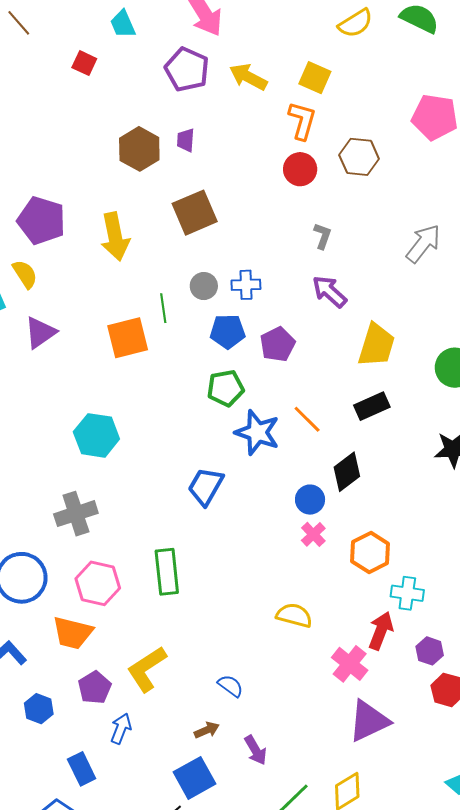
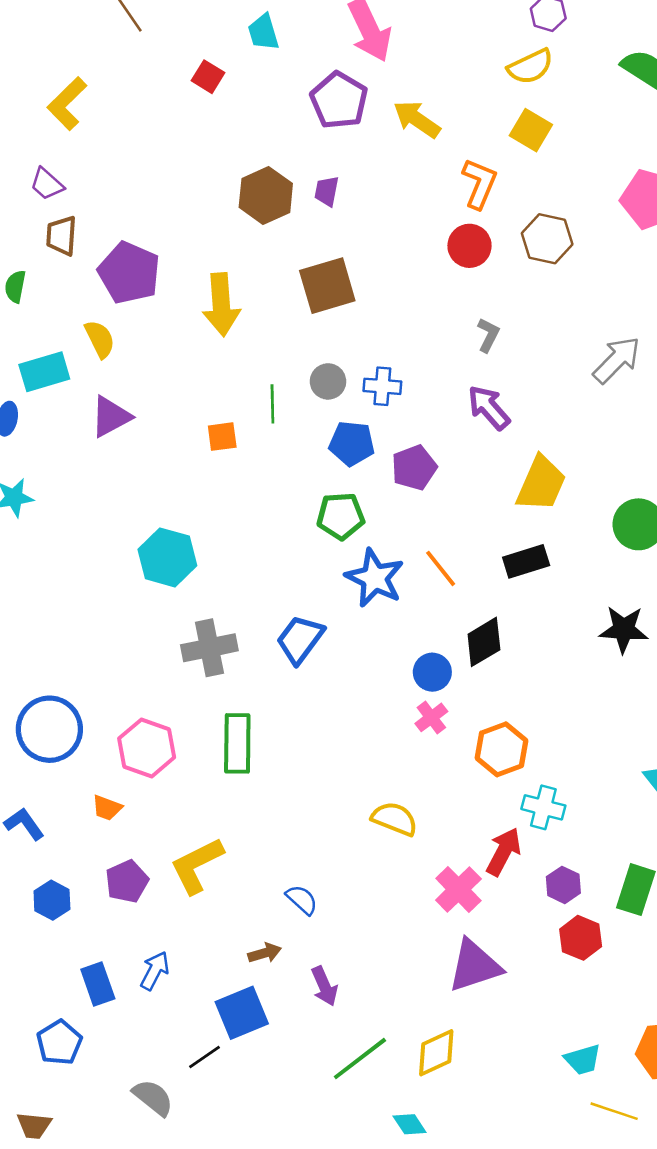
yellow semicircle: (355, 23) -> (530, 67), moved
yellow square: (315, 78) -> (531, 130), moved
orange square: (128, 338) -> (222, 437), size x0.6
gray cross: (76, 514) -> (209, 648), moved
orange trapezoid: (73, 633) -> (107, 808), size x0.6
blue arrow: (121, 729) -> (155, 971), moved

